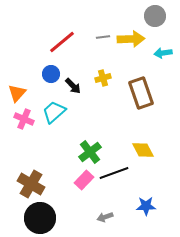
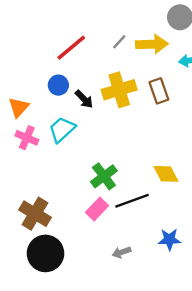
gray line: (103, 37) -> (119, 42), turned -40
yellow cross: (103, 78) -> (119, 90), size x1.8
brown rectangle: (141, 93) -> (159, 91), moved, size x0.7

